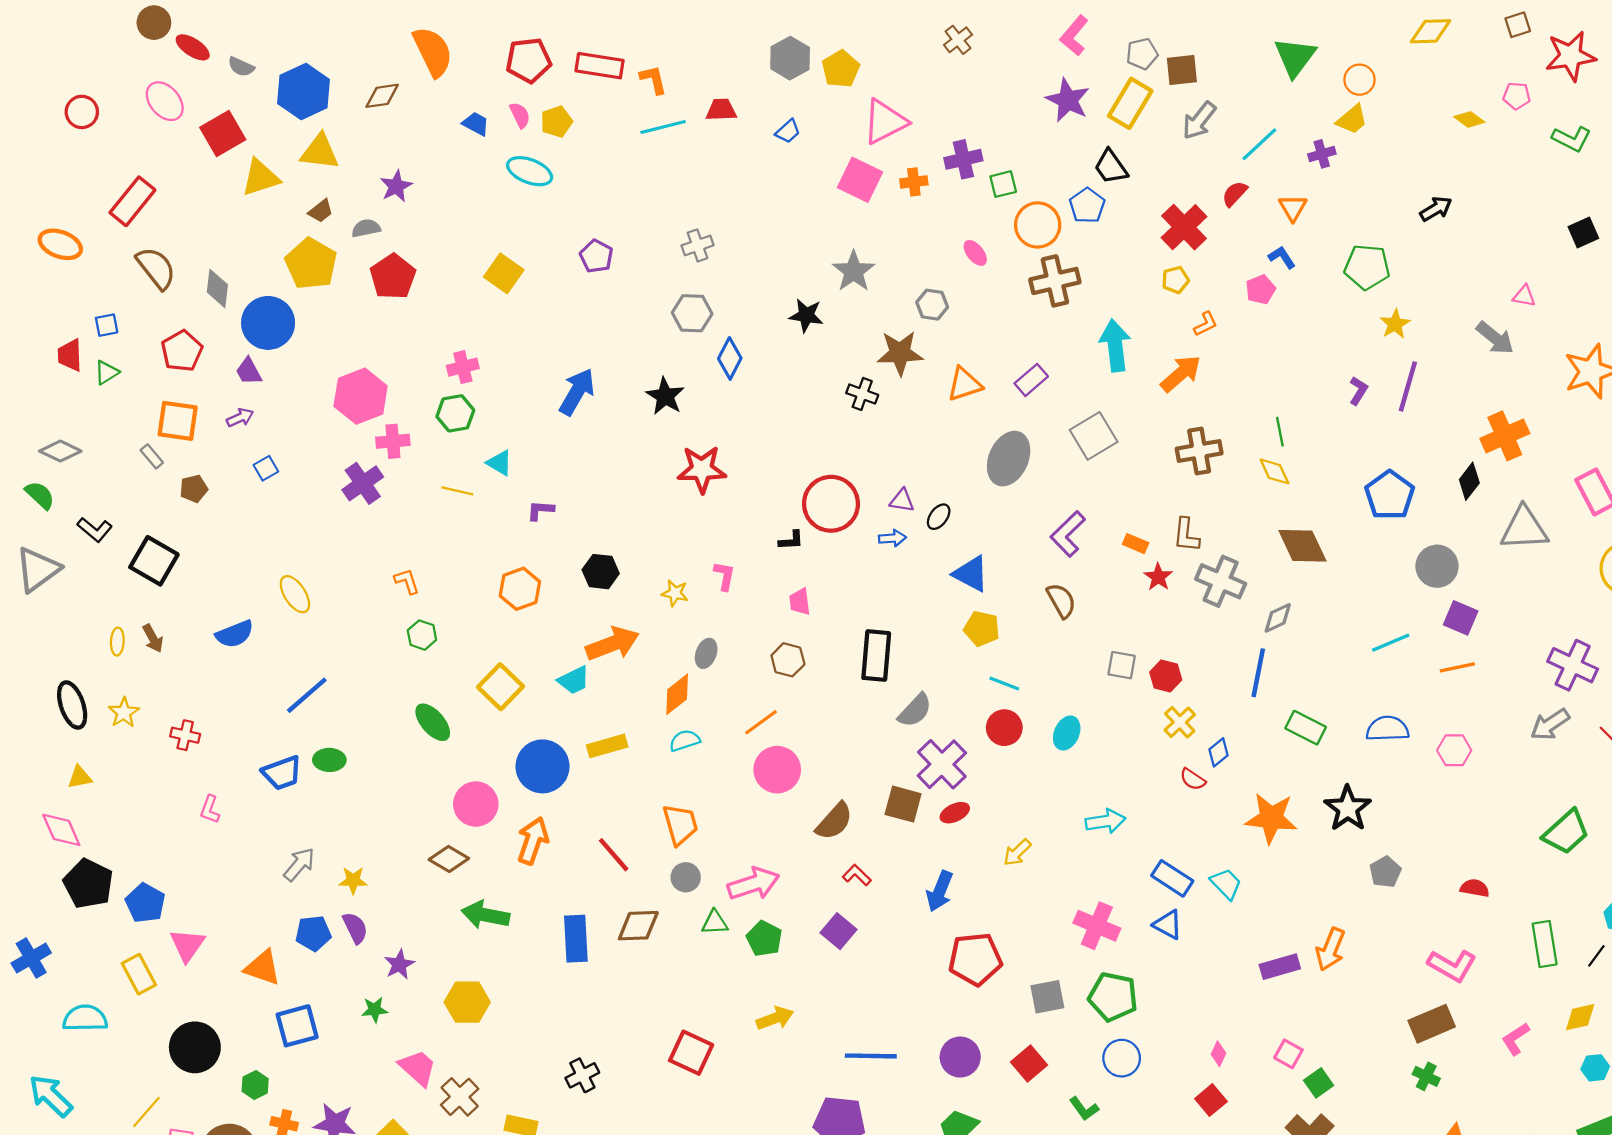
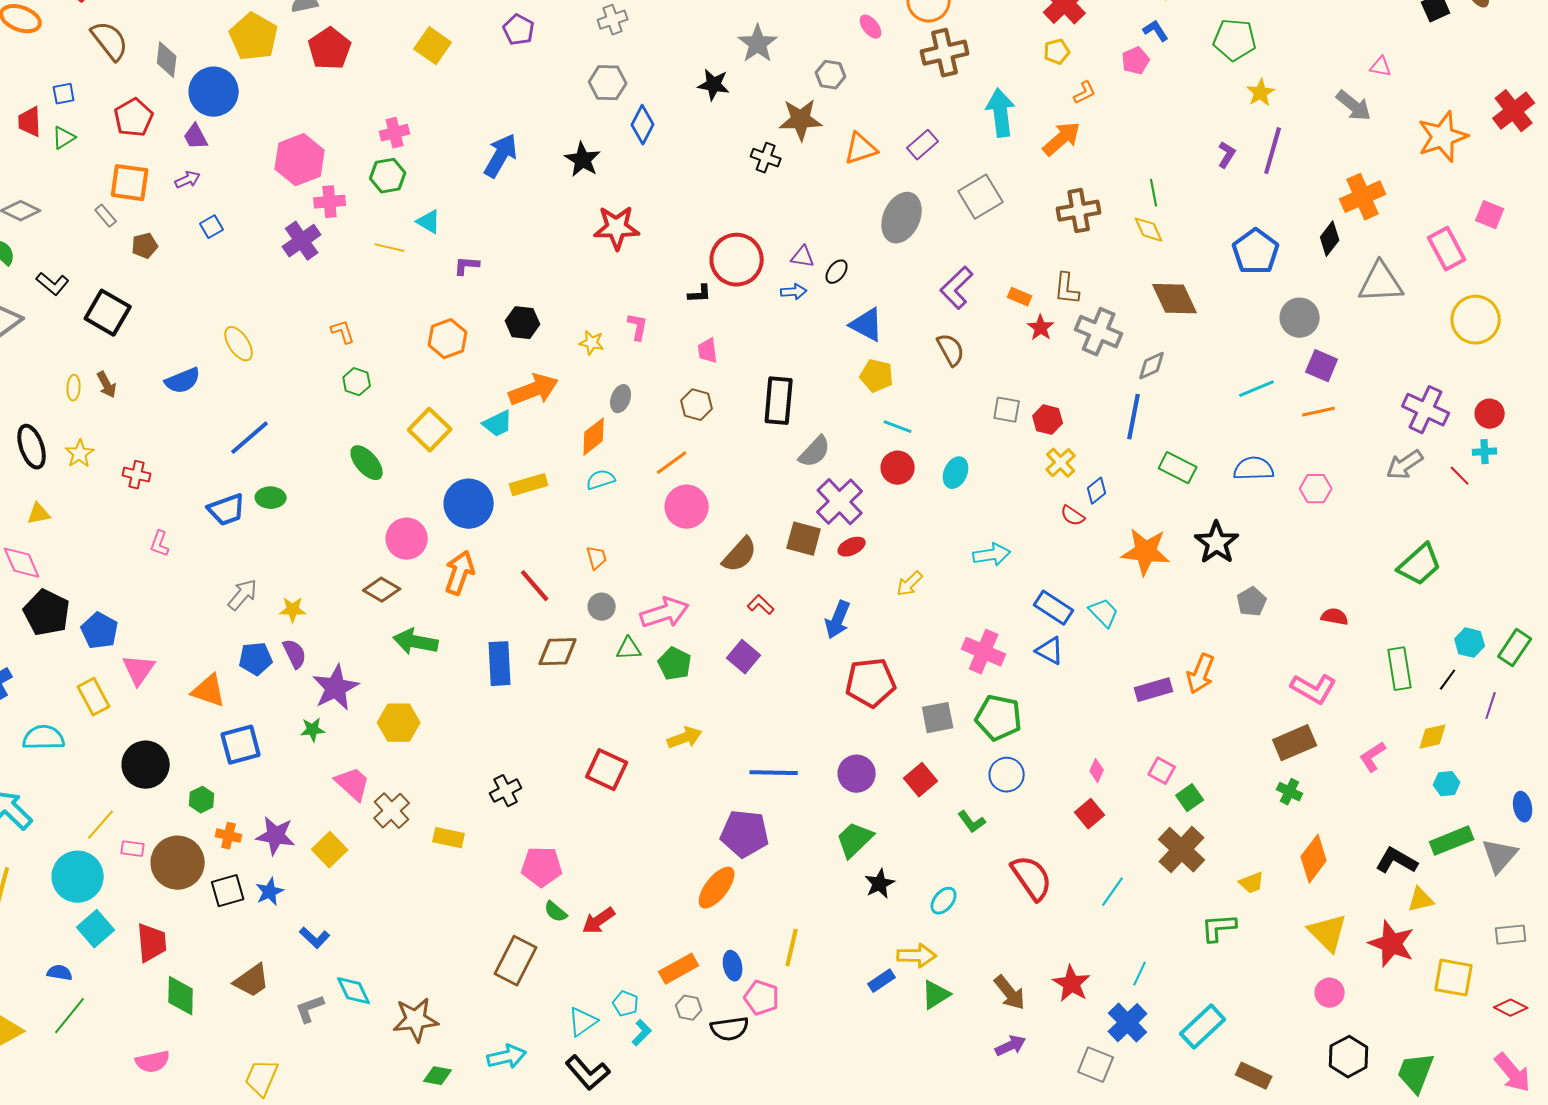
orange trapezoid: (680, 825) -> (597, 558), size x0.6
purple star: (399, 964) -> (336, 688), size x1.6

